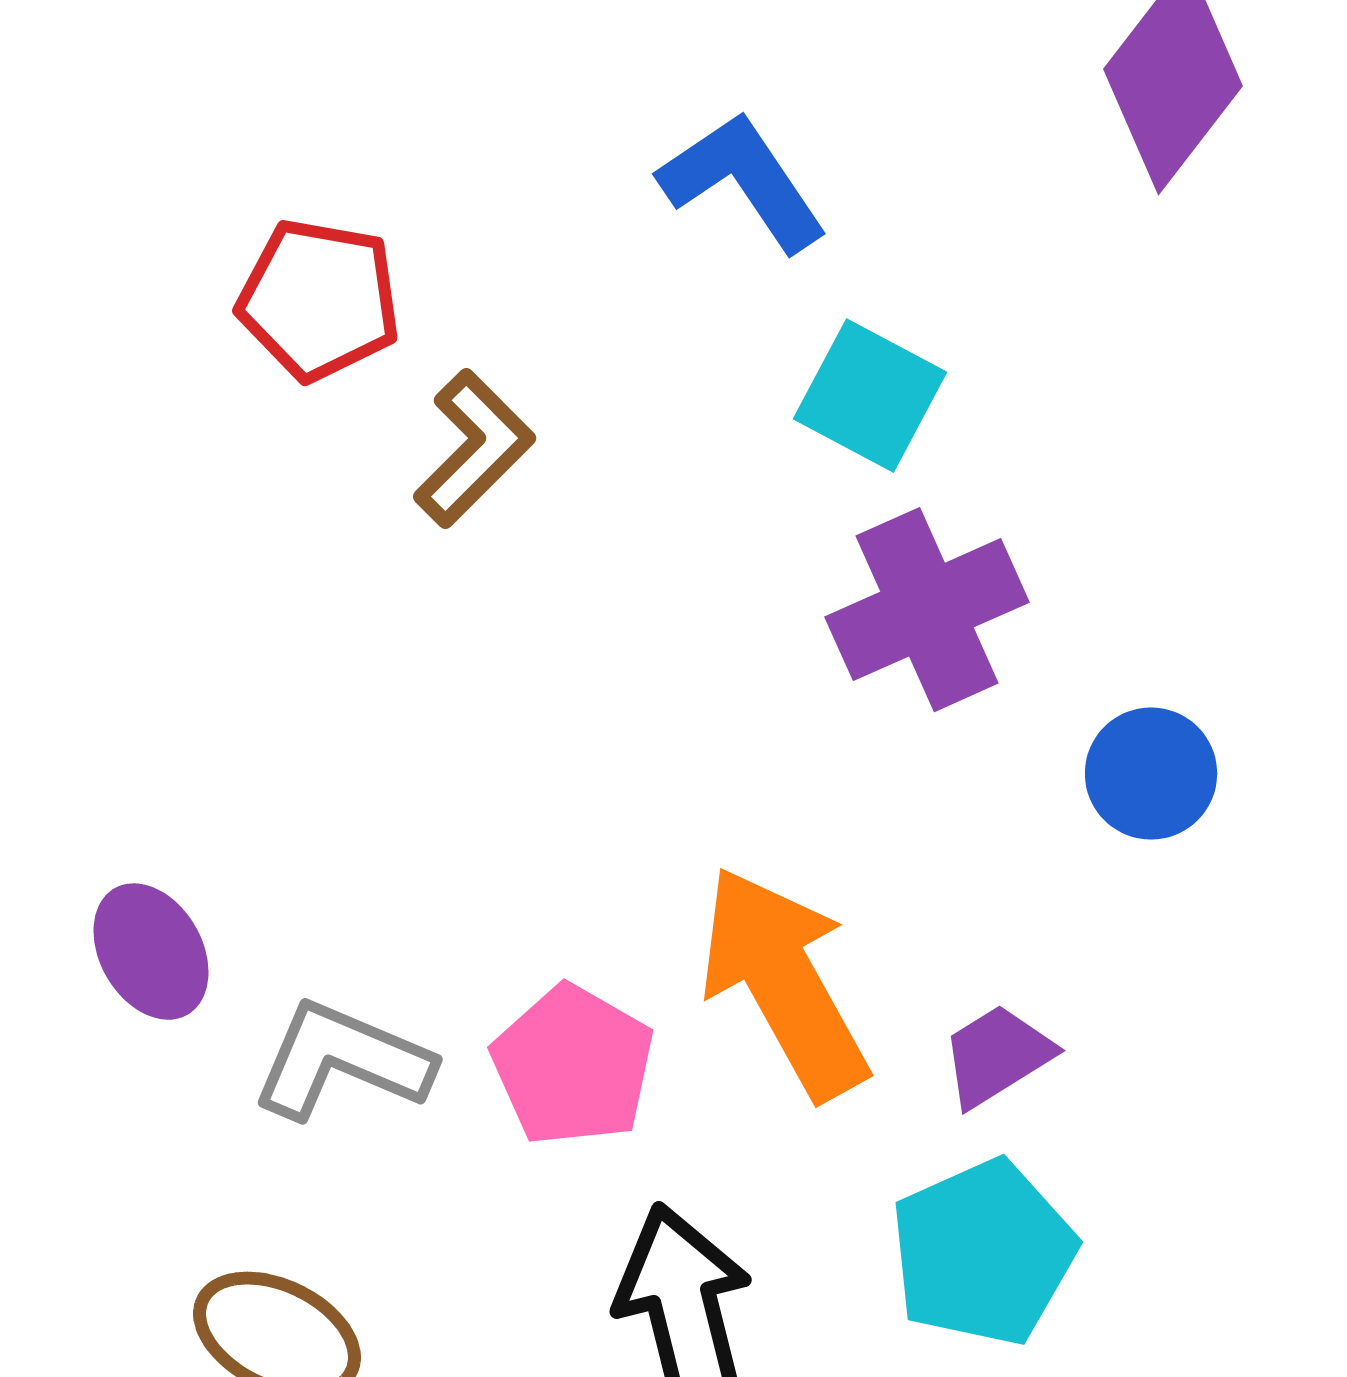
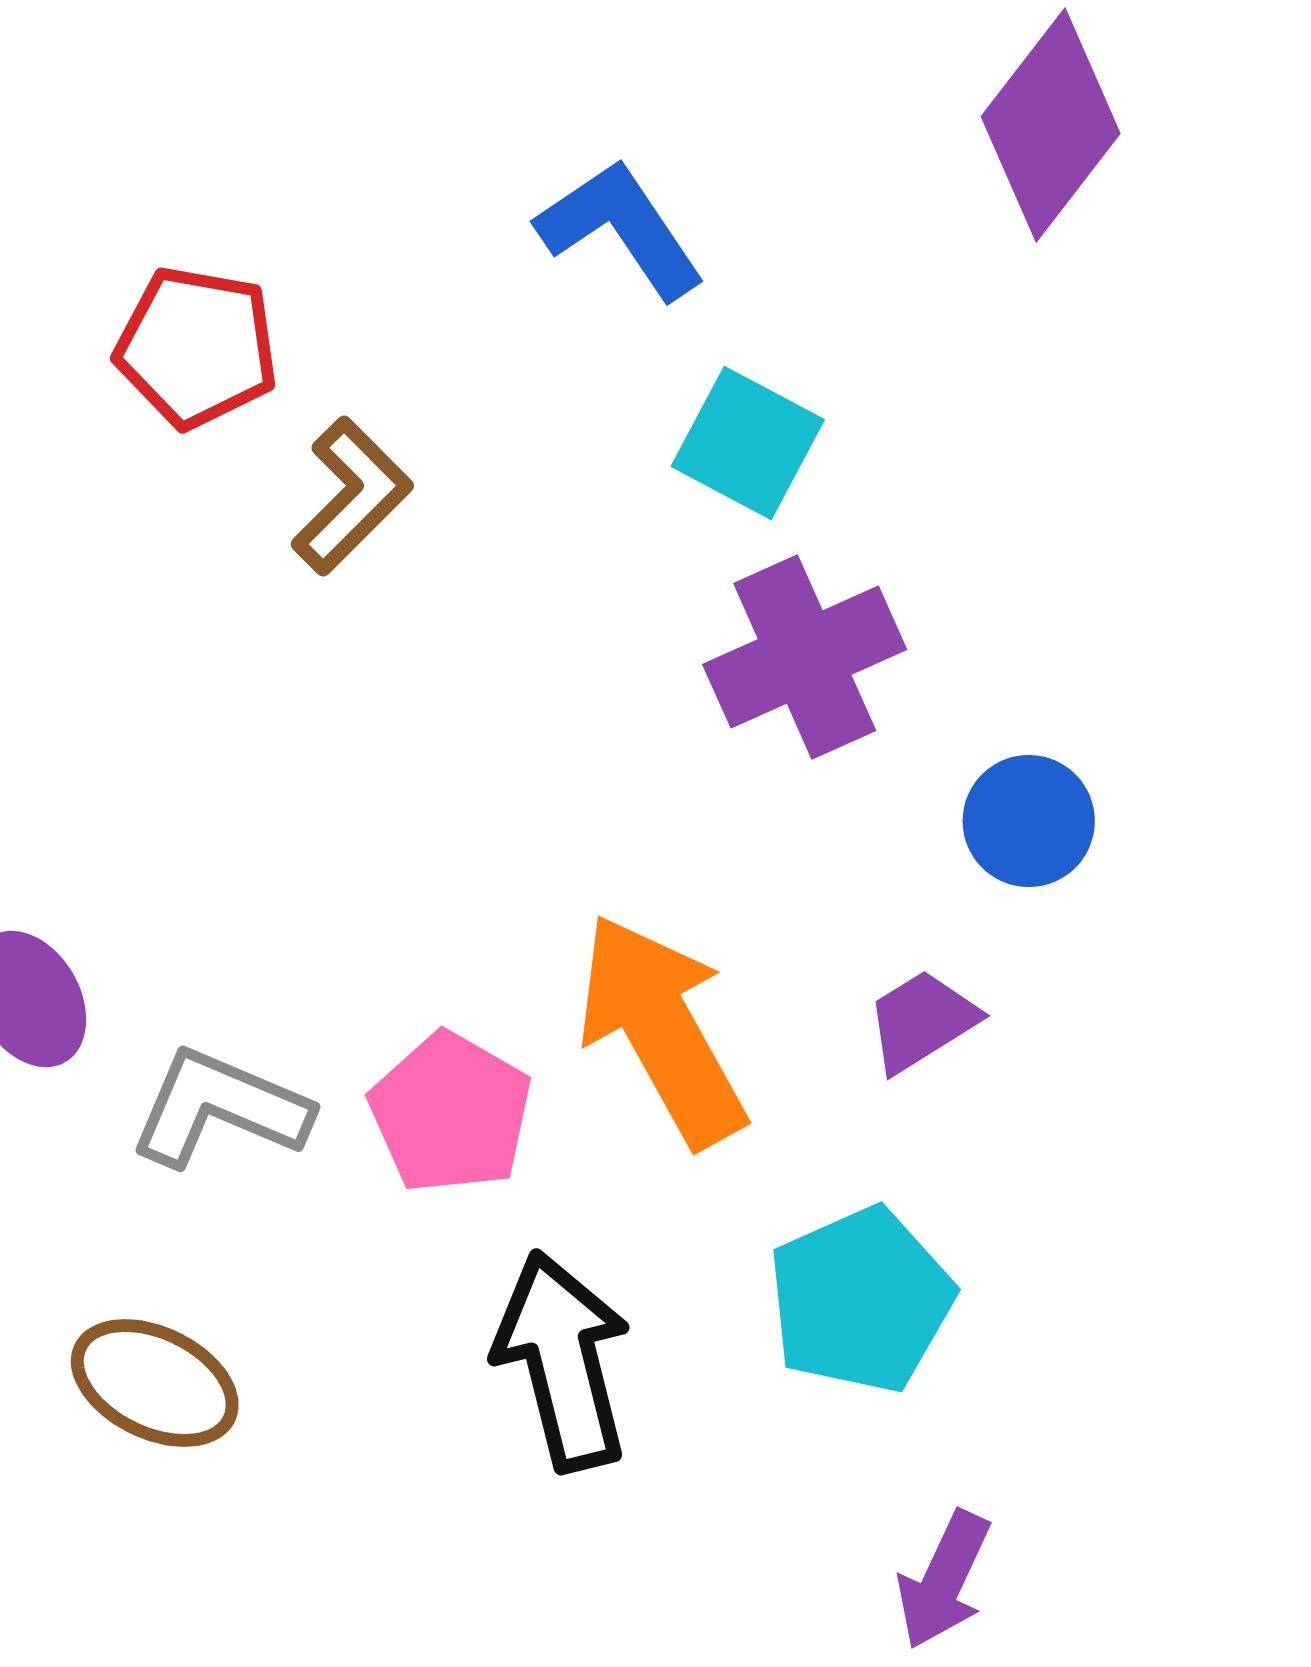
purple trapezoid: (997, 1056) -> (922, 1021), moved

